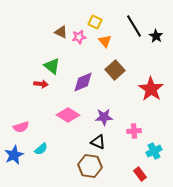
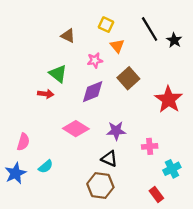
pink star: (79, 37) -> (95, 60), moved
pink semicircle: (21, 127) -> (23, 142), turned -56

